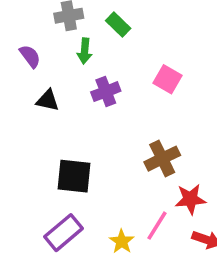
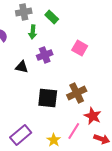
black triangle: (48, 100) -> (22, 67), moved
black square: (74, 176) -> (48, 98), moved
red star: (190, 199) -> (93, 116), turned 30

